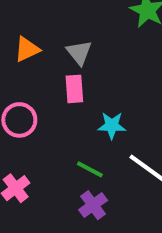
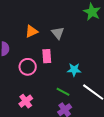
pink rectangle: (74, 89) -> (47, 56), moved

